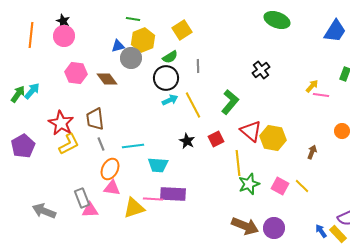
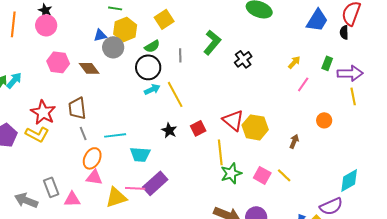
yellow arrow: (312, 86) -> (294, 62), moved
pink line: (321, 95) -> (303, 84), turned -63
green L-shape: (230, 102) -> (212, 42), moved
yellow L-shape: (69, 144) -> (37, 134), moved, turned 55
purple rectangle: (173, 194) -> (155, 183), turned -45
gray rectangle: (82, 198) -> (51, 187), moved

